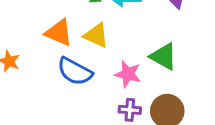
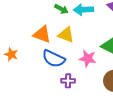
purple cross: (130, 110) -> (68, 81), moved

